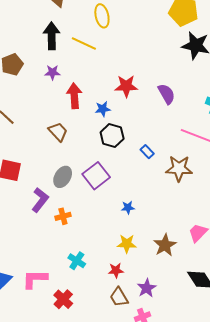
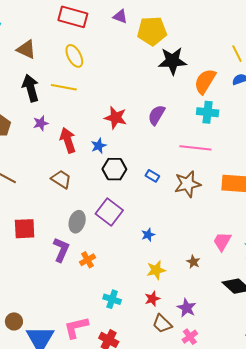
red star: (126, 86) -> (116, 118), turned 30
purple semicircle: (167, 94) -> (157, 115), turned -105
brown star: (165, 245) -> (193, 262), size x0.6

